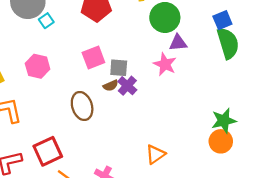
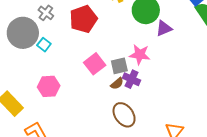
pink star: (165, 64) -> (140, 55), moved
brown ellipse: (82, 106) -> (124, 115), moved

